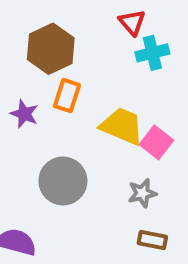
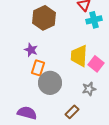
orange rectangle: (67, 96) -> (38, 68), moved
yellow trapezoid: (122, 126) -> (79, 56), turned -110
brown rectangle: (152, 240) -> (72, 112), moved, turned -56

